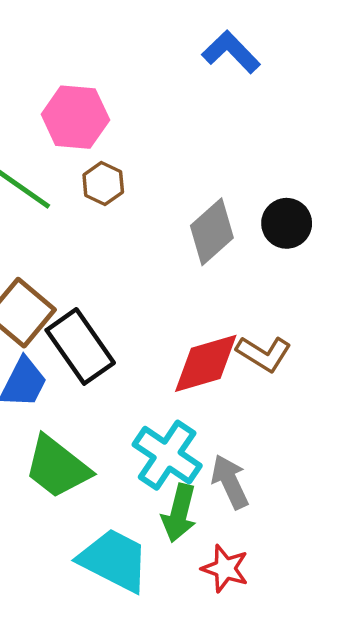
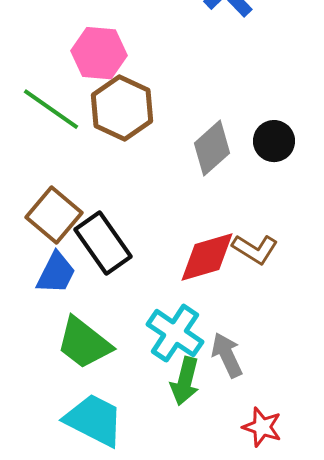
brown hexagon: (103, 183) -> (122, 108), size x1.8
cyan trapezoid: (114, 560) -> (94, 420), moved
red star: (225, 569) -> (262, 427), moved

